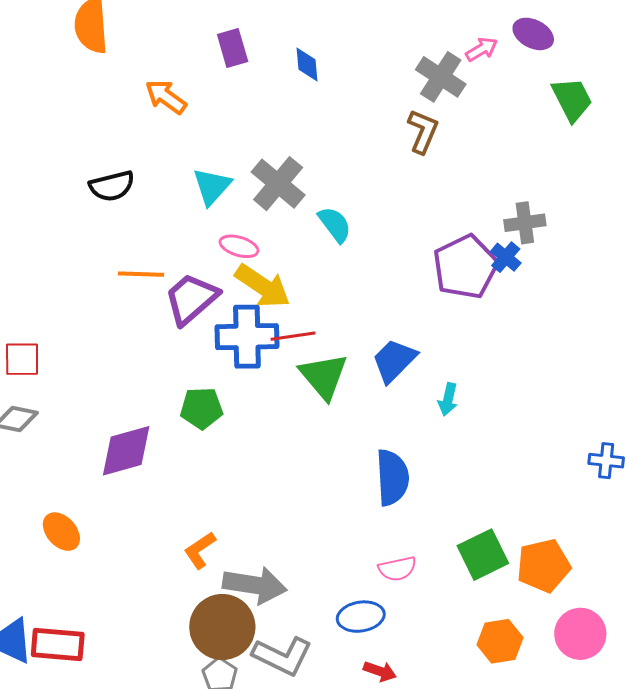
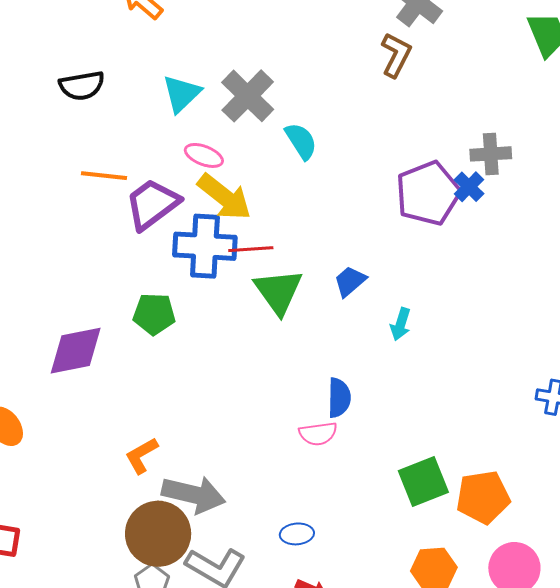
blue trapezoid: (394, 361) -> (350, 281), size x0.7
blue semicircle: (392, 478) -> (339, 398), size x0.7
pink semicircle: (397, 569) -> (318, 434), moved
blue ellipse: (361, 617) -> (297, 534), size x0.7

